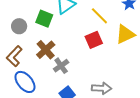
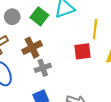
yellow line: (99, 16) -> (95, 29), turned 36

